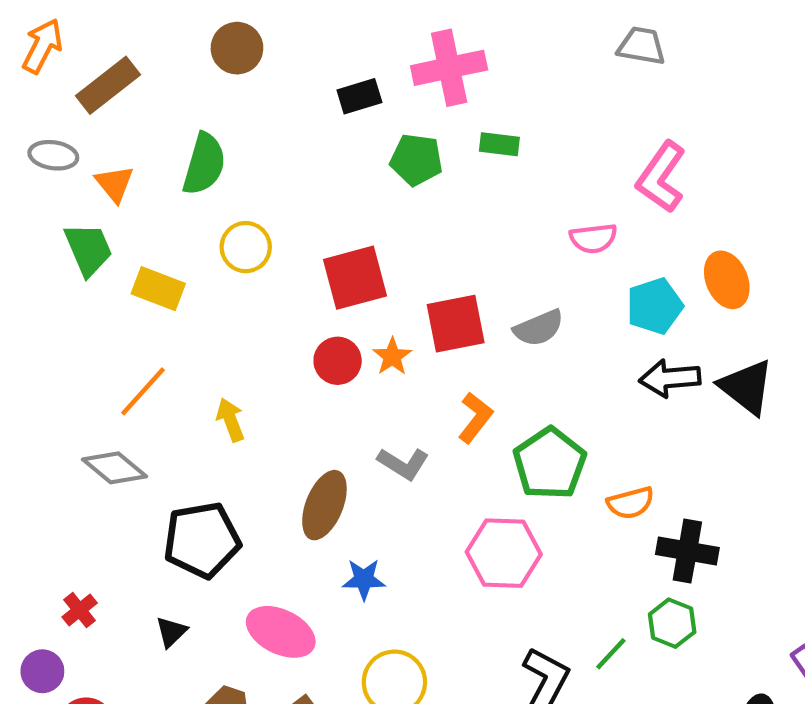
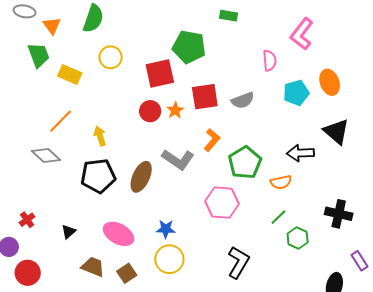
green pentagon: (416, 160) -> (189, 47), moved, size x1.4
pink semicircle: (593, 238) -> (270, 61), turned -90
black arrow: (670, 378) -> (300, 153), moved
gray L-shape: (403, 464) -> (178, 159), size x1.4
black pentagon: (202, 540) -> (98, 176), moved
black cross: (687, 551) -> (339, 214), moved
blue star: (364, 579) -> (166, 229), moved
green line: (611, 654) -> (278, 217), moved

